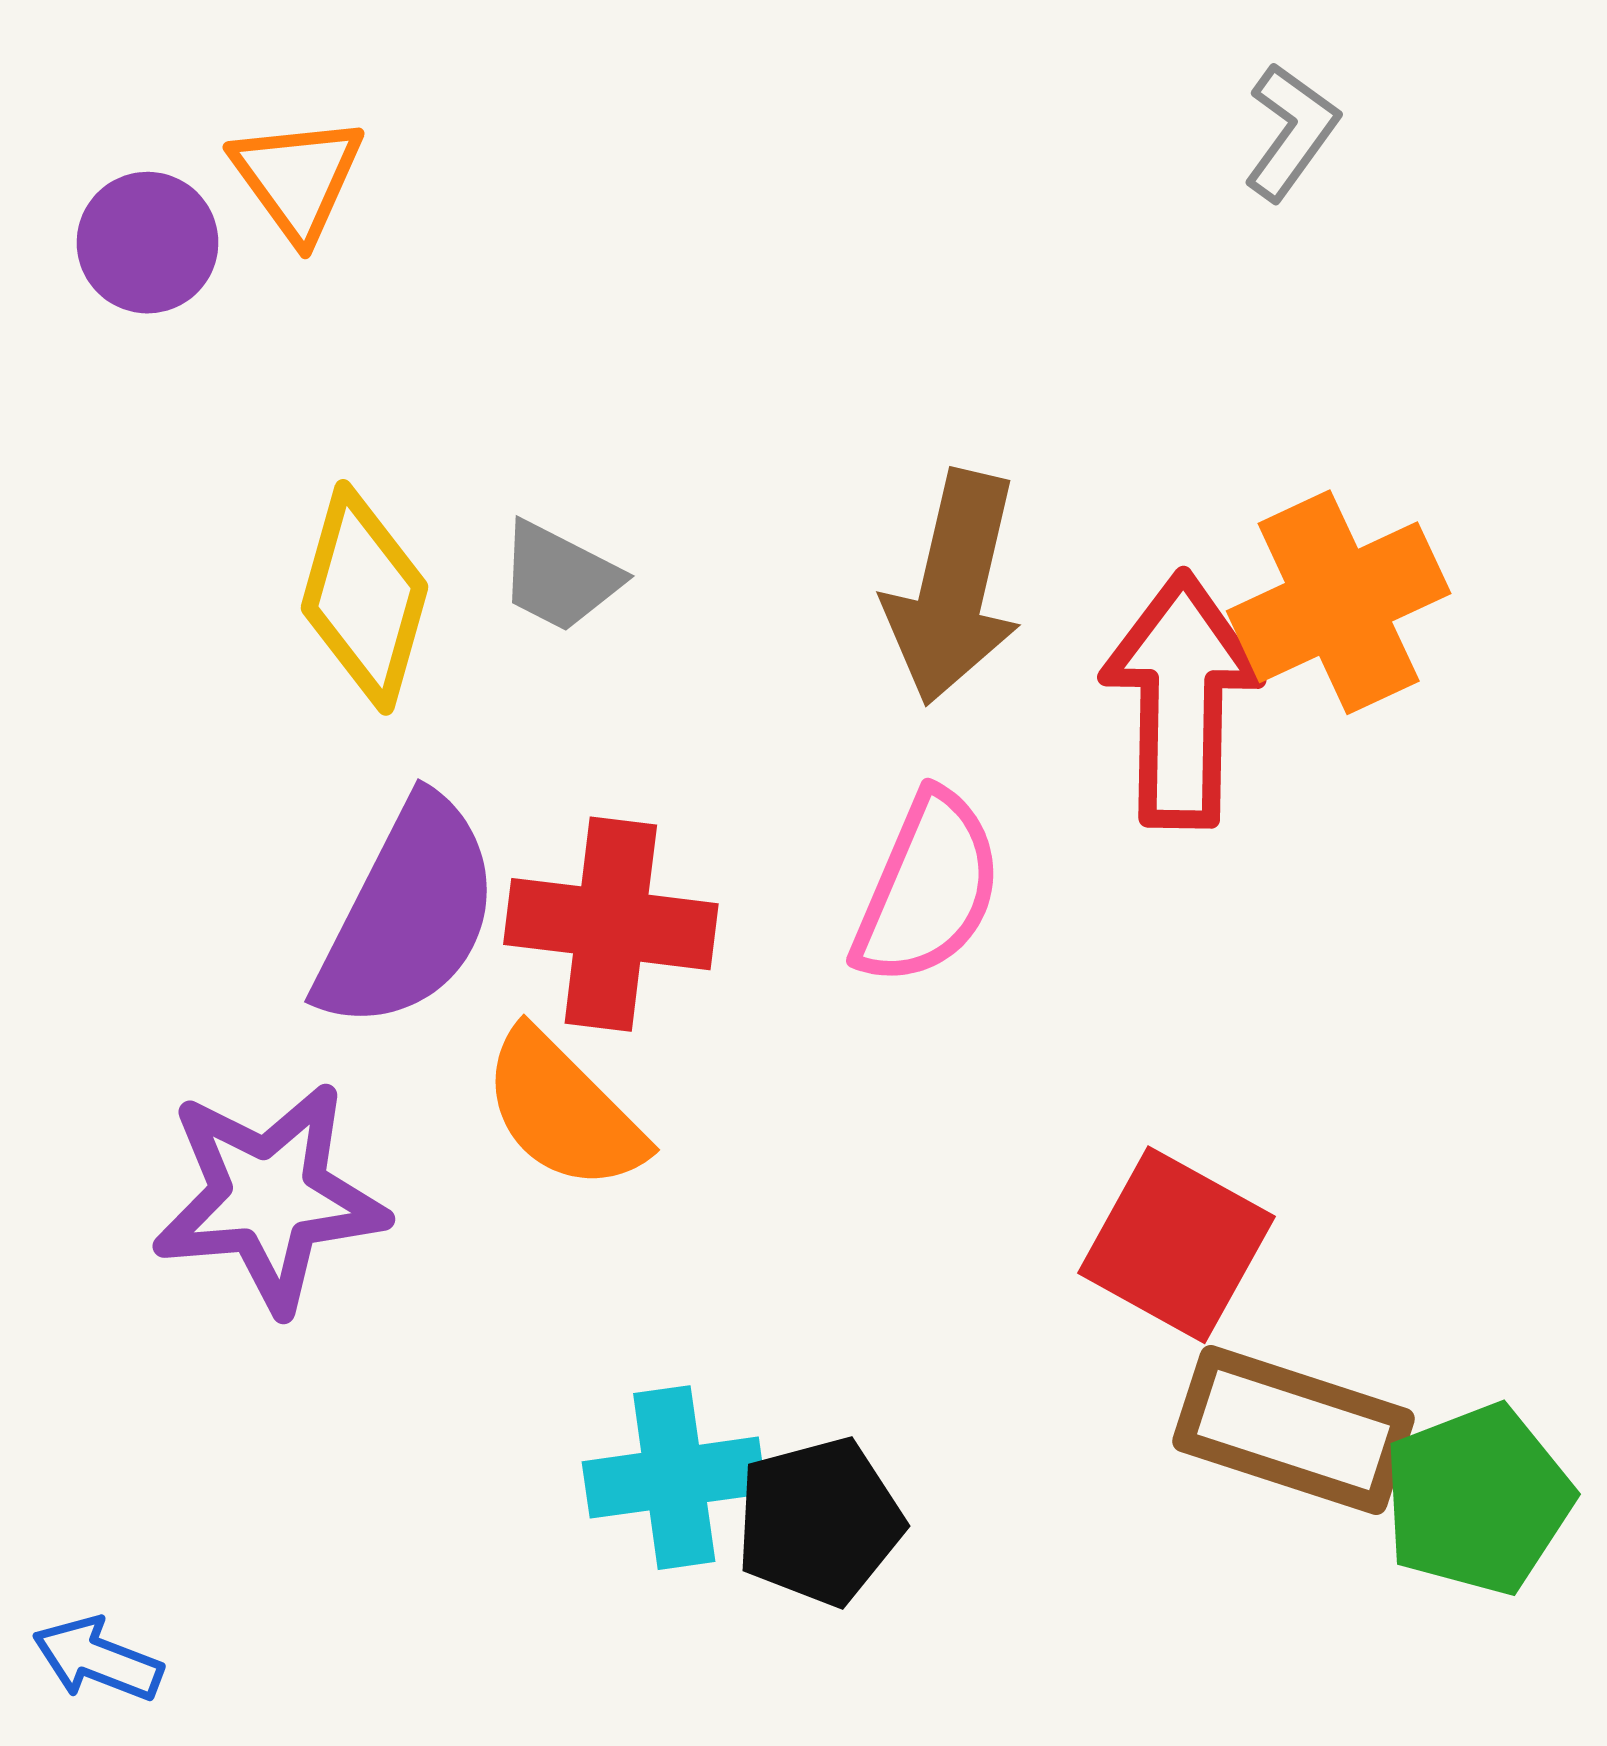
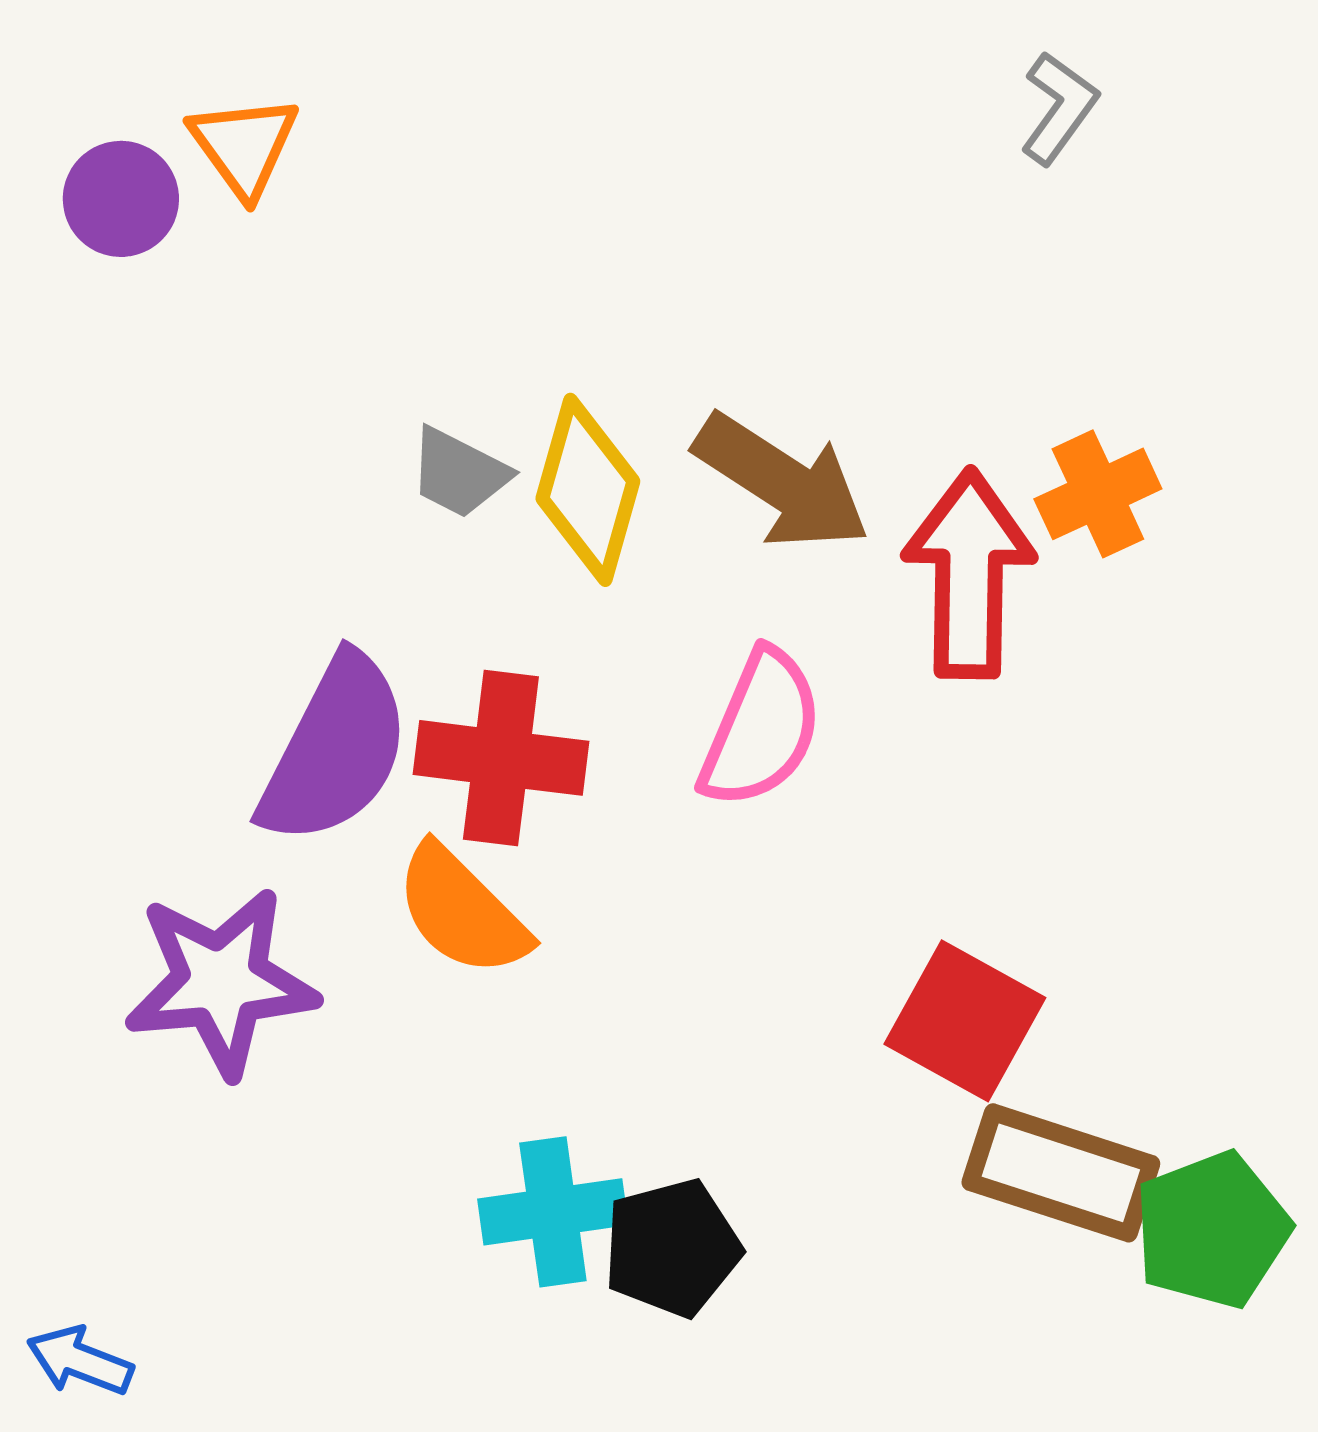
brown arrow: (953, 588) -> (782, 482), turned -70
yellow diamond: (365, 597) -> (588, 490), moved
orange cross: (1339, 602) -> (1098, 494), size x0.7

